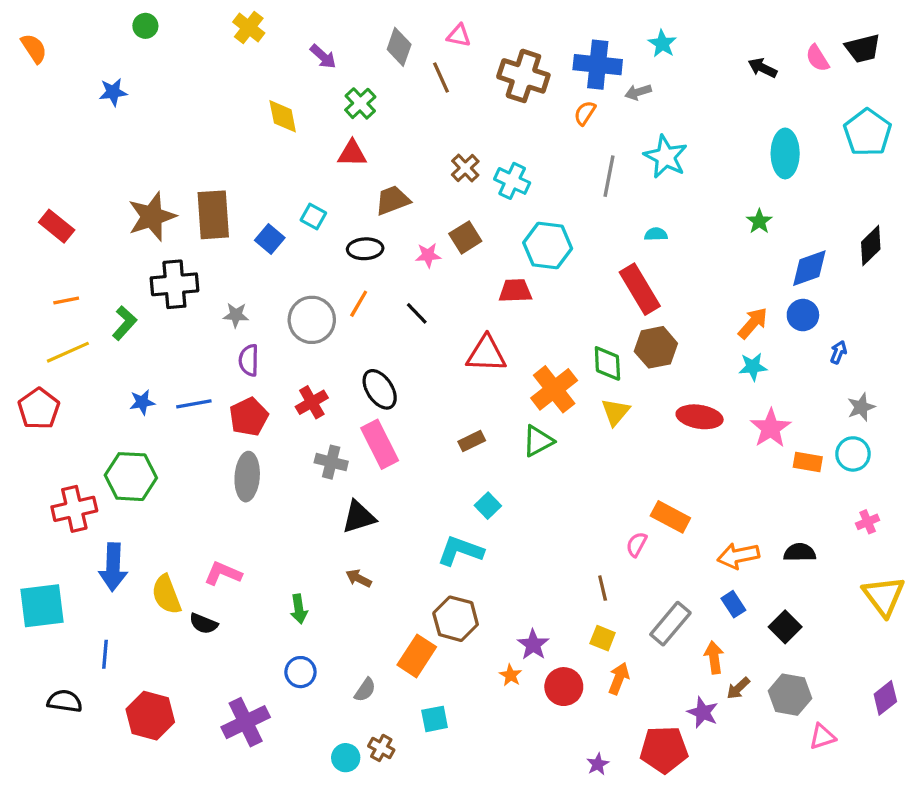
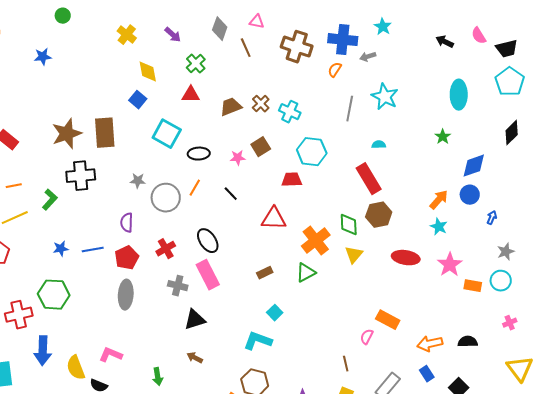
yellow cross: (249, 27) -> (127, 35), moved
black trapezoid: (863, 48) -> (507, 49), moved
brown trapezoid: (393, 200) -> (231, 107), moved
cyan square: (313, 216) -> (167, 134), size x1.8
blue square: (270, 239) -> (138, 100), moved
black diamond: (871, 246) -> (512, 133), moved
gray star: (236, 315) -> (138, 181), moved
cyan star: (753, 367) -> (439, 227), turned 30

